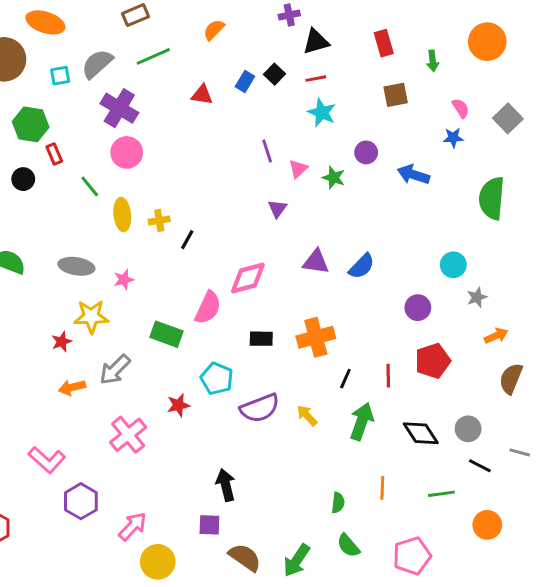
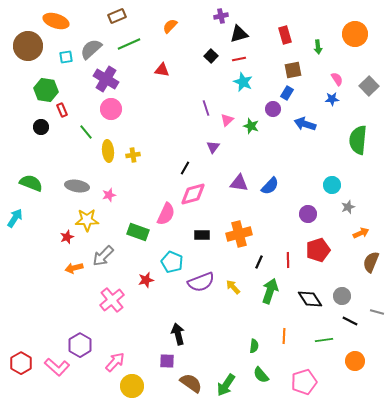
blue rectangle: (245, 82) -> (287, 93), moved
black line: (187, 240) -> (185, 168), moved
pink L-shape: (47, 460) -> (57, 367), moved

